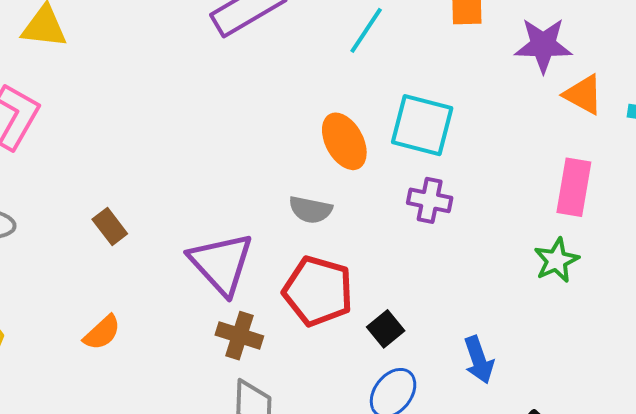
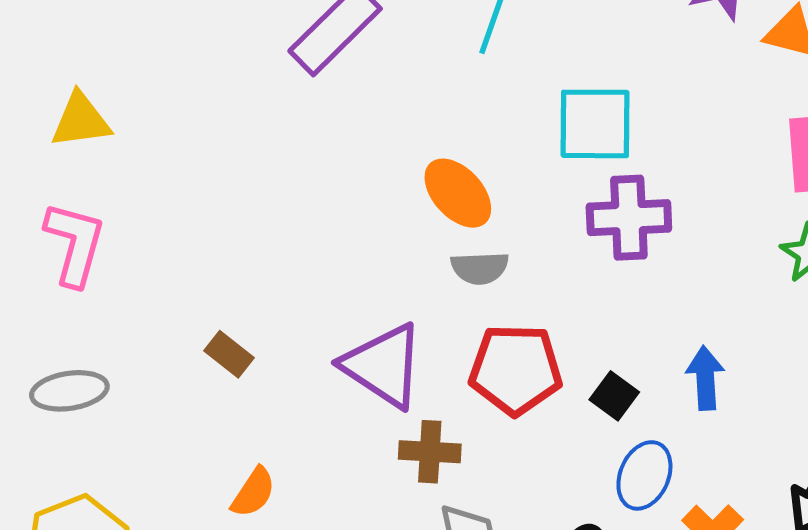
orange ellipse: (344, 141) -> (458, 193), moved
purple cross: (430, 200) -> (629, 218), size x1.4
blue arrow: (479, 360) -> (705, 378), moved, turned -150

